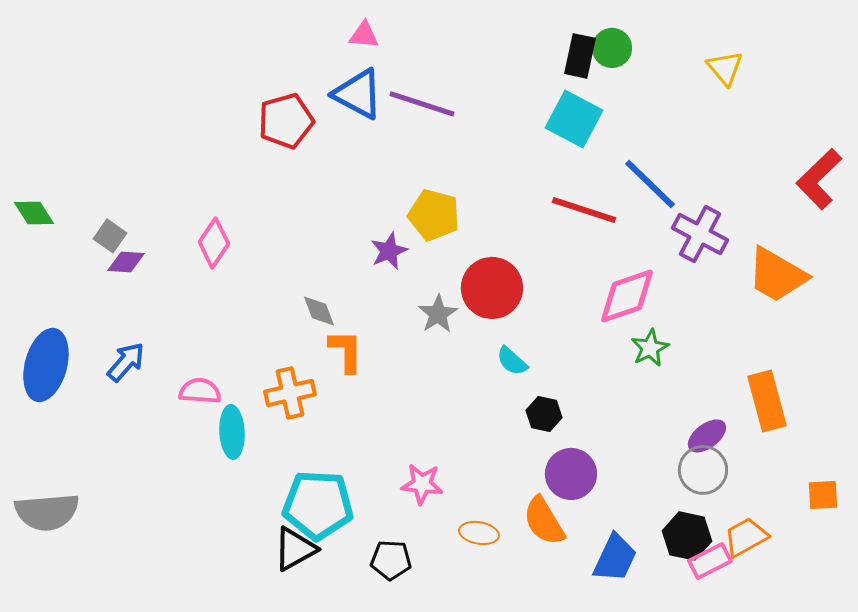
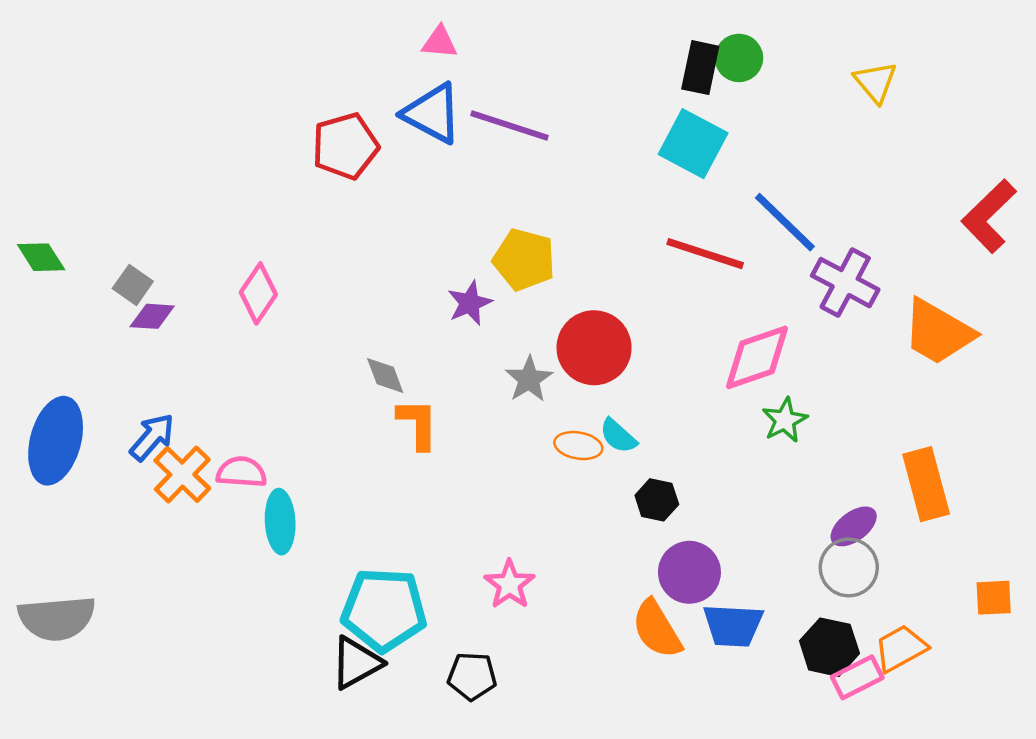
orange cross: (290, 393) -> (182, 475), moved, turned -33
pink star: (422, 484) -> (510, 584), turned 30
orange ellipse: (479, 533) -> (578, 446), moved
blue trapezoid: (615, 558) -> (733, 625), moved, turned 68

